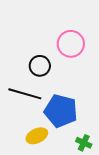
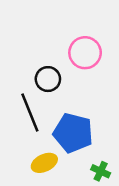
black line: (25, 94) -> (30, 113), turned 52

